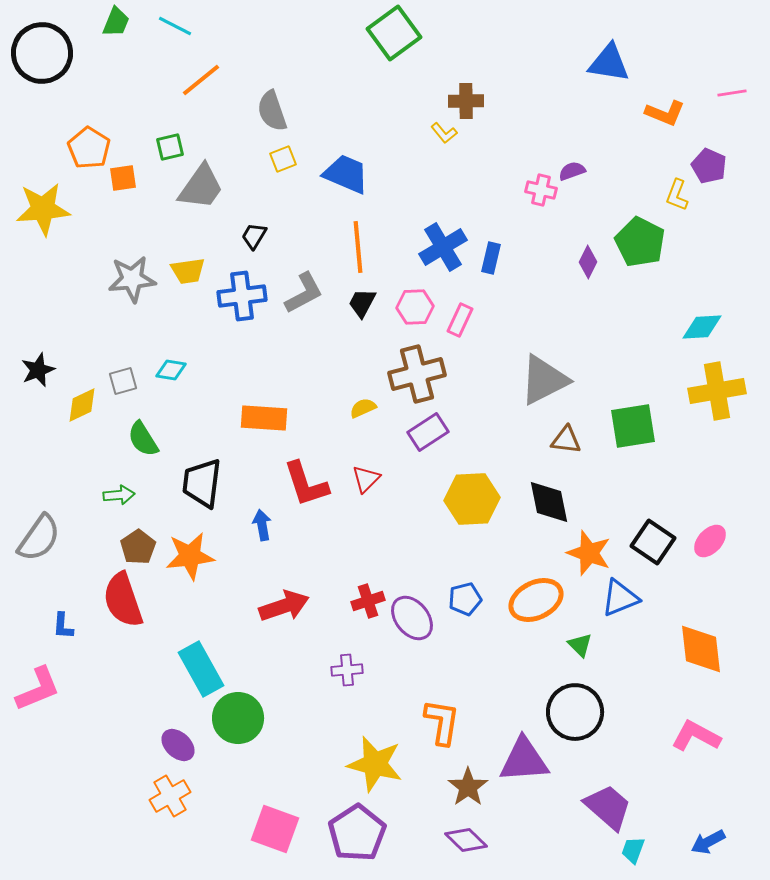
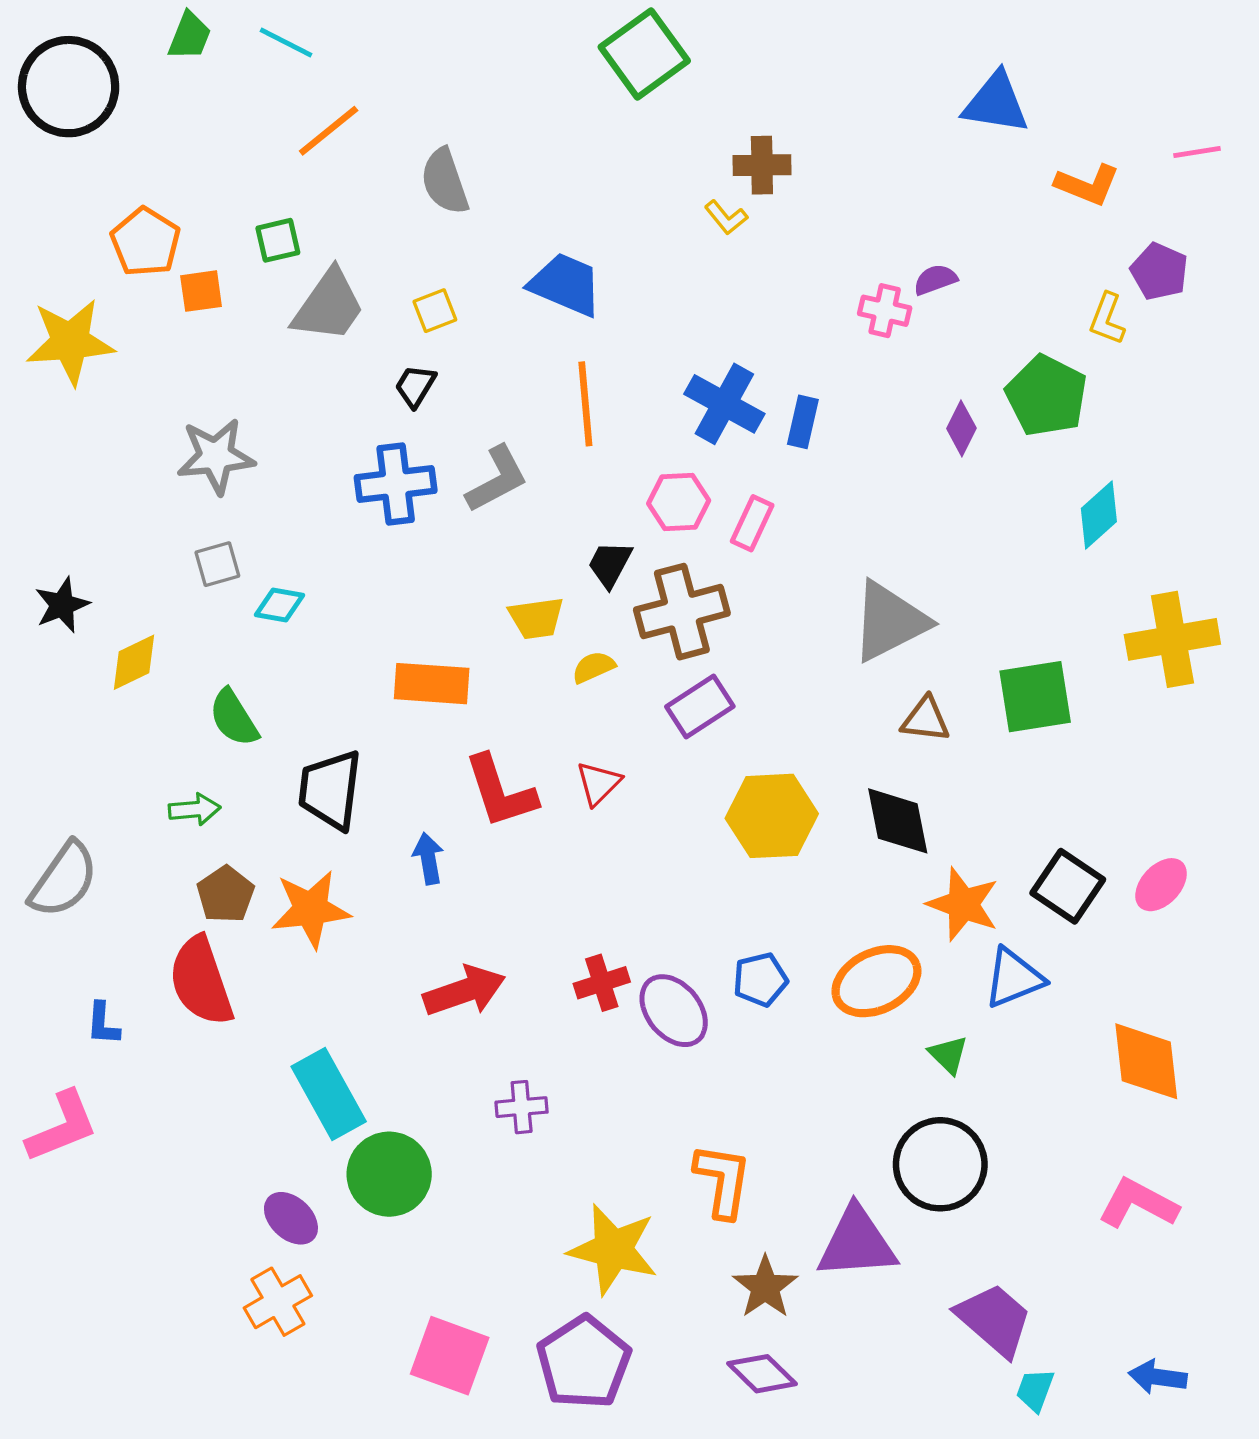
yellow square: (283, 159) -> (435, 311), moved
blue cross: (443, 247) -> (724, 404), turned -30
yellow trapezoid: (188, 271) -> (536, 618), moved
black trapezoid: (362, 303) -> (610, 564), moved
cyan diamond: (702, 327) -> (1099, 515), moved, turned -39
gray square: (123, 381) -> (217, 564), moved
purple cross: (347, 670) -> (522, 1107), moved
blue arrow: (708, 842) -> (1158, 1377), turned 36

